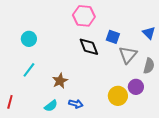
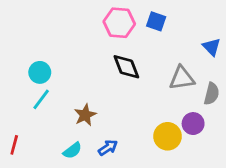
blue square: (113, 37) -> (156, 21), moved
cyan circle: (29, 39) -> (40, 72), moved
gray triangle: (128, 55) -> (182, 78), turned 42
blue arrow: (76, 104) -> (108, 148), turned -48

